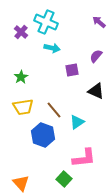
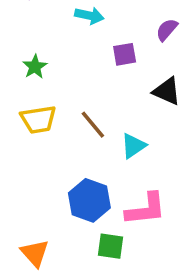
blue hexagon: (43, 135) -> (89, 200), moved
green square: (64, 179) -> (110, 246), turned -35

